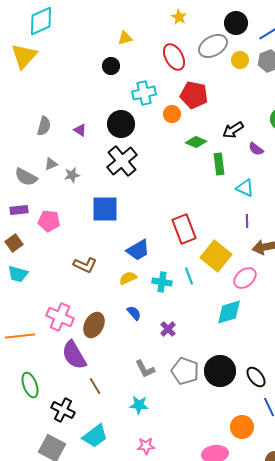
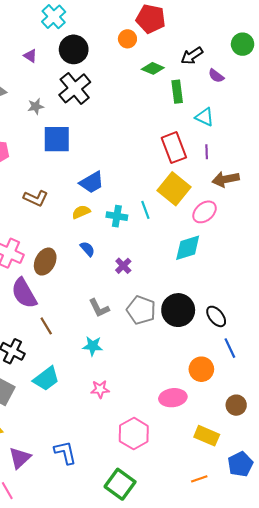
cyan cross: (144, 93) -> (54, 17), moved, turned -30
gray star: (72, 175) -> (36, 106), moved
red rectangle: (184, 229) -> (174, 148), moved

